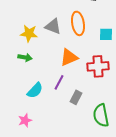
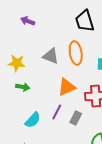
yellow star: (29, 33) -> (17, 63), moved
gray rectangle: (76, 97) -> (76, 118), moved

